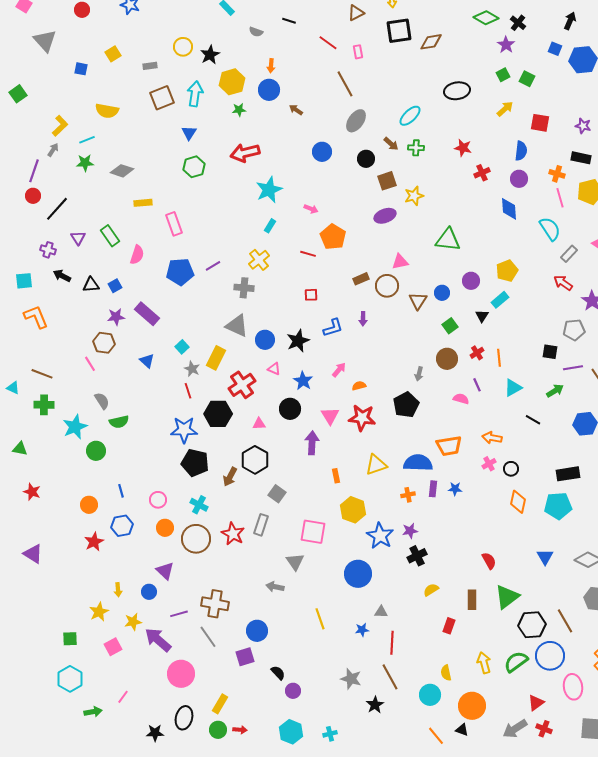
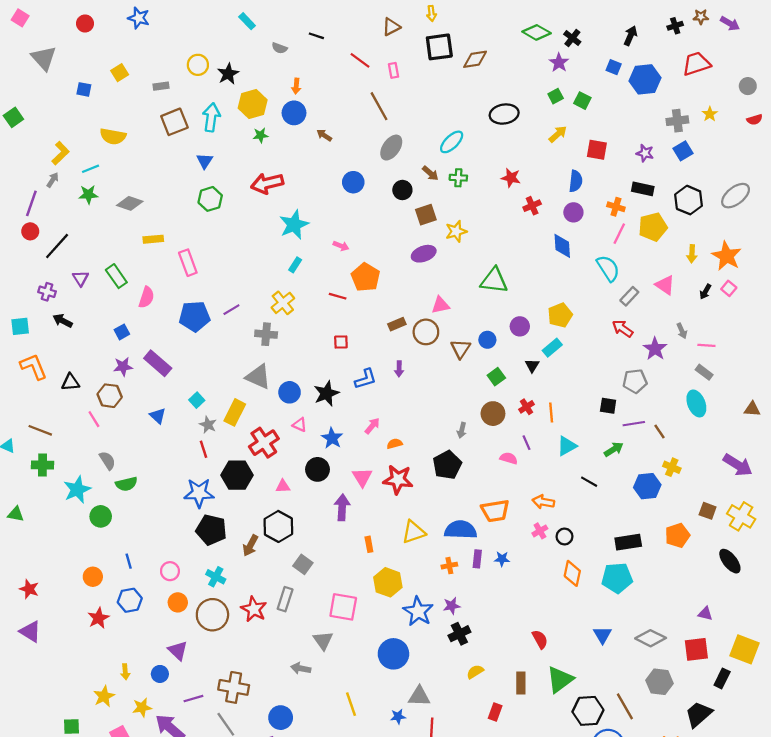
pink line: (560, 198) -> (619, 234), turned 42
black triangle: (91, 285) -> (70, 382), moved
red star: (32, 492) -> (29, 589), moved
gray triangle: (381, 612) -> (419, 696), size x1.5

